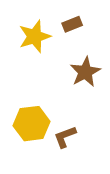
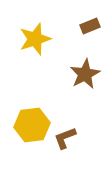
brown rectangle: (72, 24) -> (90, 26), moved

